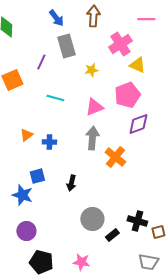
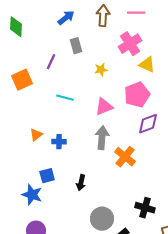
blue arrow: (56, 18) -> (66, 18), turned -90
pink line: (146, 19) -> (136, 13), moved
gray rectangle: (66, 46) -> (76, 46), size x0.7
black cross: (137, 221) -> (145, 208), moved

